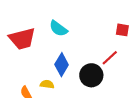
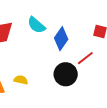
blue diamond: (62, 65) -> (61, 39), moved

